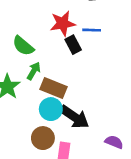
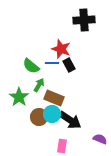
red star: (63, 23) -> (61, 49), turned 30
blue line: (92, 30) -> (52, 63), moved
brown circle: (43, 138) -> (39, 117), moved

